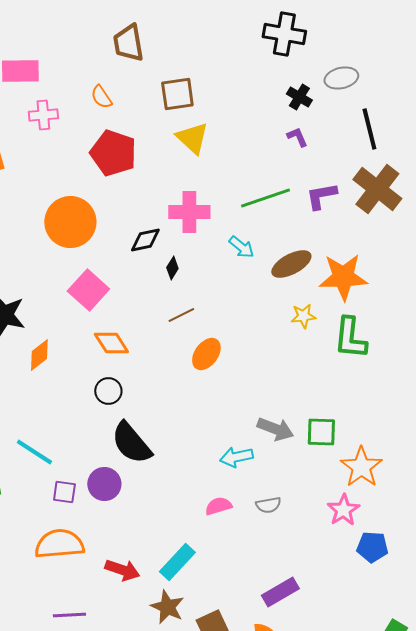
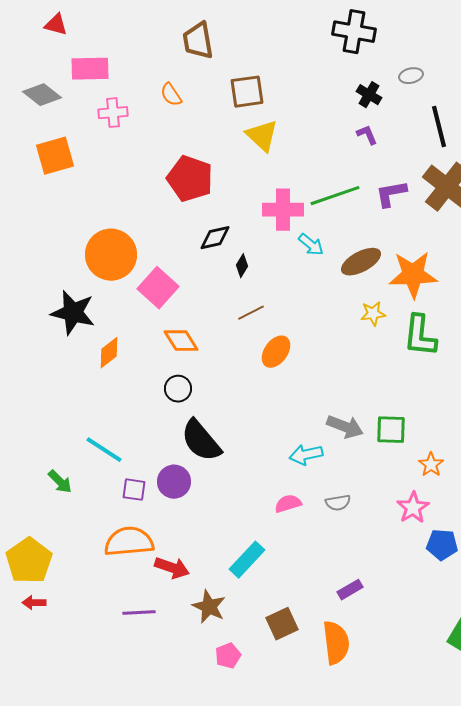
gray ellipse: (341, 78) -> (411, 76), size x0.7
red pentagon: (113, 153) -> (190, 179), moved
pink cross: (189, 212) -> (283, 210), moved
orange circle: (70, 222) -> (111, 255), moved
orange star: (361, 467) -> (431, 465), size x0.6
red arrow: (122, 570) -> (172, 568), moved
purple rectangle: (280, 592) -> (350, 590), size x0.7
brown star: (167, 607) -> (209, 607), moved

